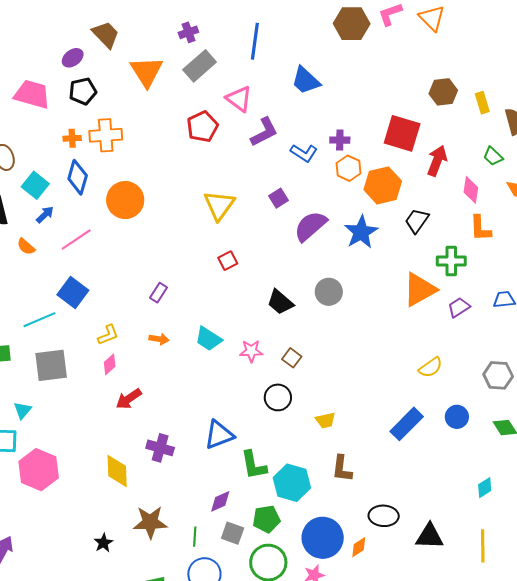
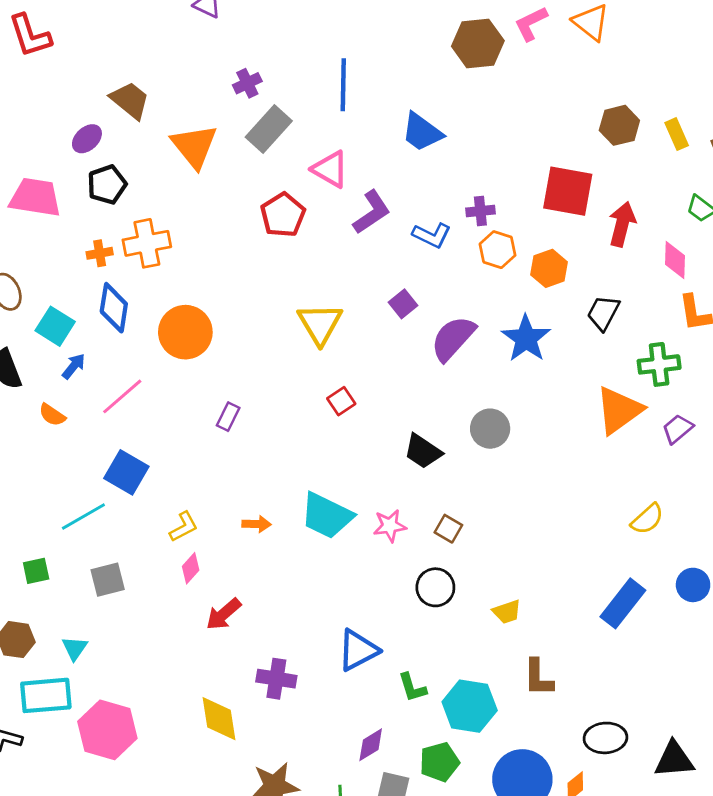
orange hexagon: (383, 185) -> (549, 268), size x0.7
purple rectangle: (158, 293) -> (228, 417), moved
cyan trapezoid: (208, 339) -> (327, 516), size x1.4
gray square: (51, 365) -> (108, 580), size x0.7
green L-shape: (254, 465) -> (412, 687), size x0.7

